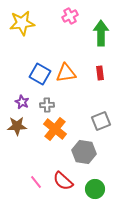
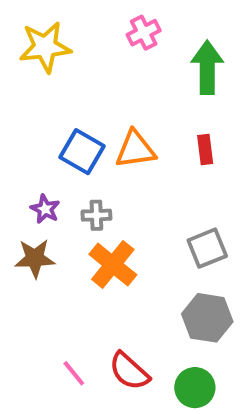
gray hexagon: (84, 152) -> (207, 318), moved

